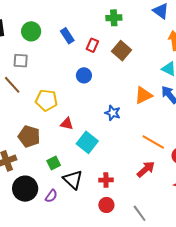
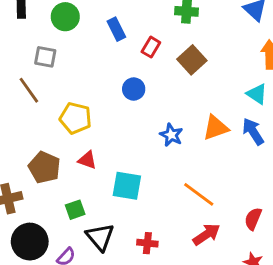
blue star: (113, 113) -> (171, 135), moved
red triangle: (67, 124) -> (87, 160), moved
cyan square: (87, 142) -> (127, 186), turned -35
orange line: (153, 142) -> (199, 194), moved

